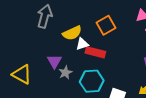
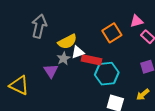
orange square: (106, 25) -> (112, 33), moved
gray star: (65, 73) -> (64, 58), moved
cyan hexagon: (92, 81) -> (107, 74), moved

